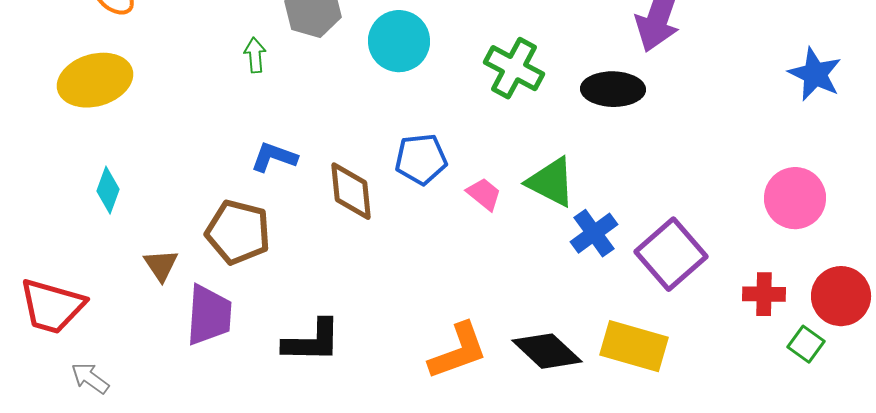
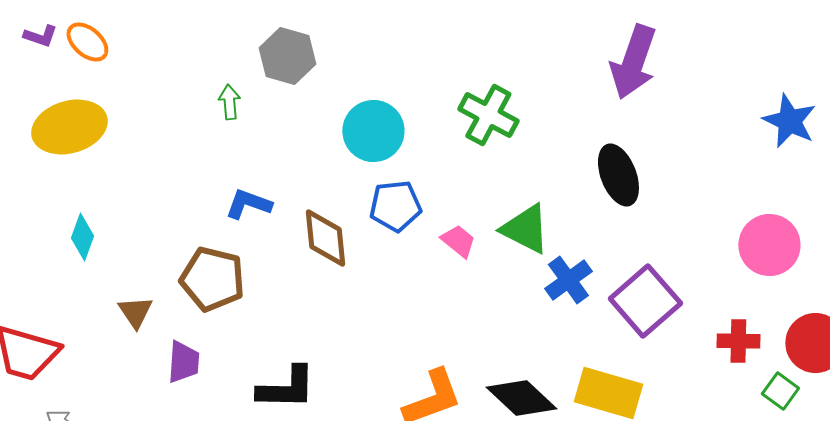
cyan circle: (399, 41) -> (373, 131), moved
black ellipse: (613, 89) -> (618, 175), moved, turned 68
purple trapezoid: (209, 315) -> (183, 362), size x0.7

